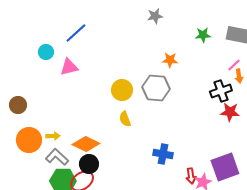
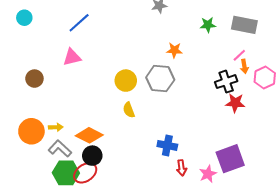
cyan circle: (46, 52) -> (24, 18), moved
brown circle: (18, 105) -> (34, 79), moved
red arrow: (191, 176) -> (182, 168), moved

